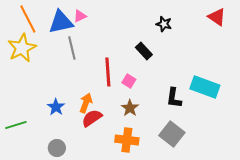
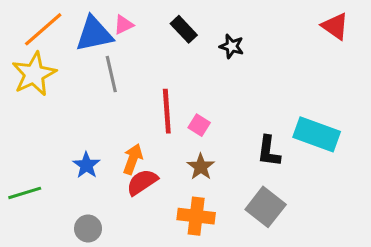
orange line: (28, 19) -> (43, 29), turned 76
black star: (164, 24) -> (232, 46), moved
black rectangle: (144, 51) -> (184, 29), moved

